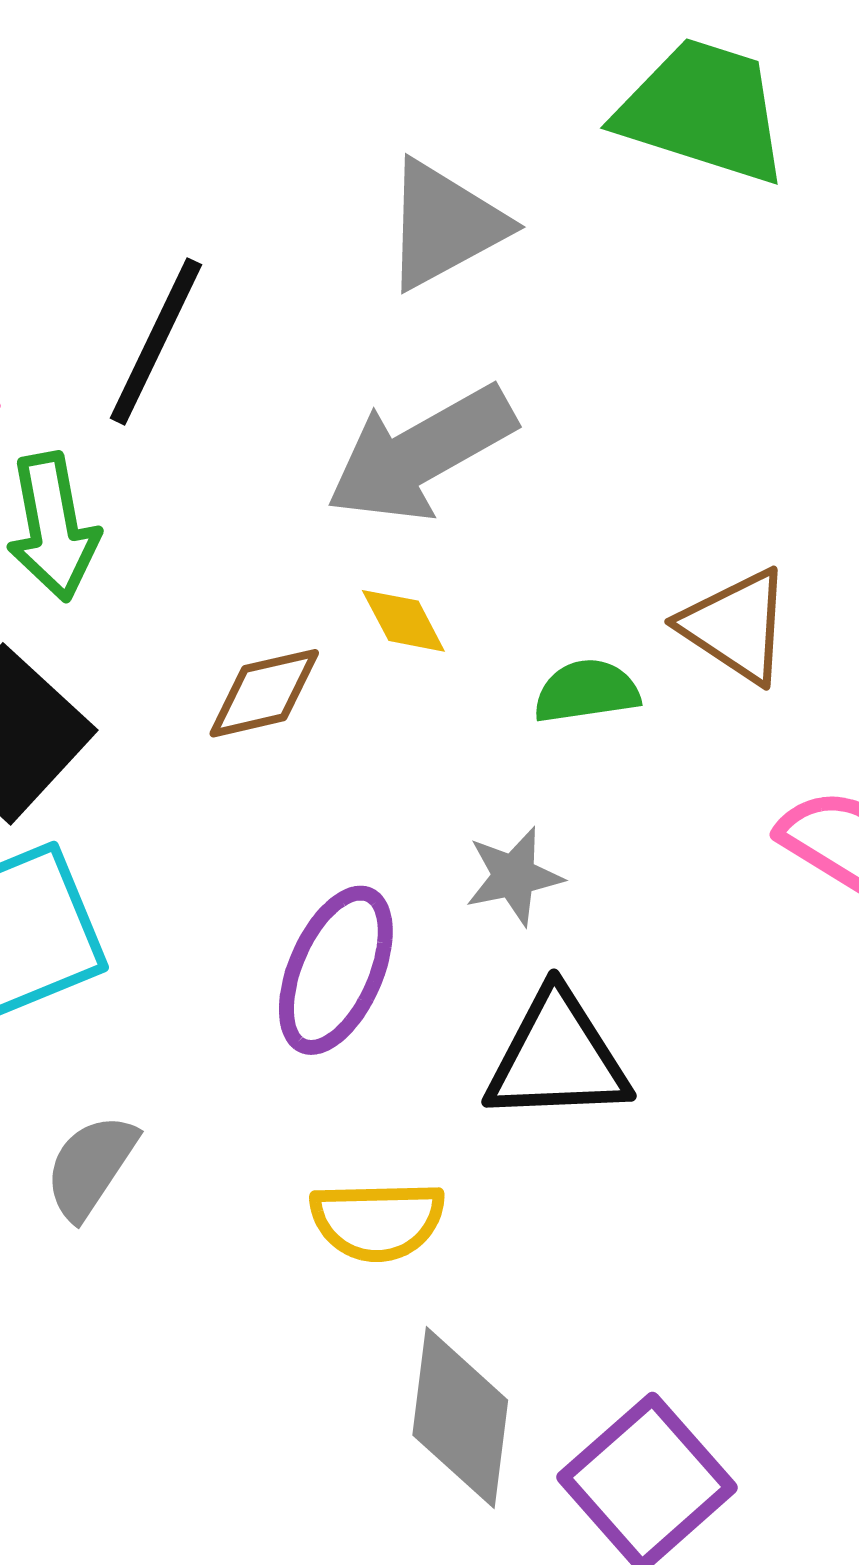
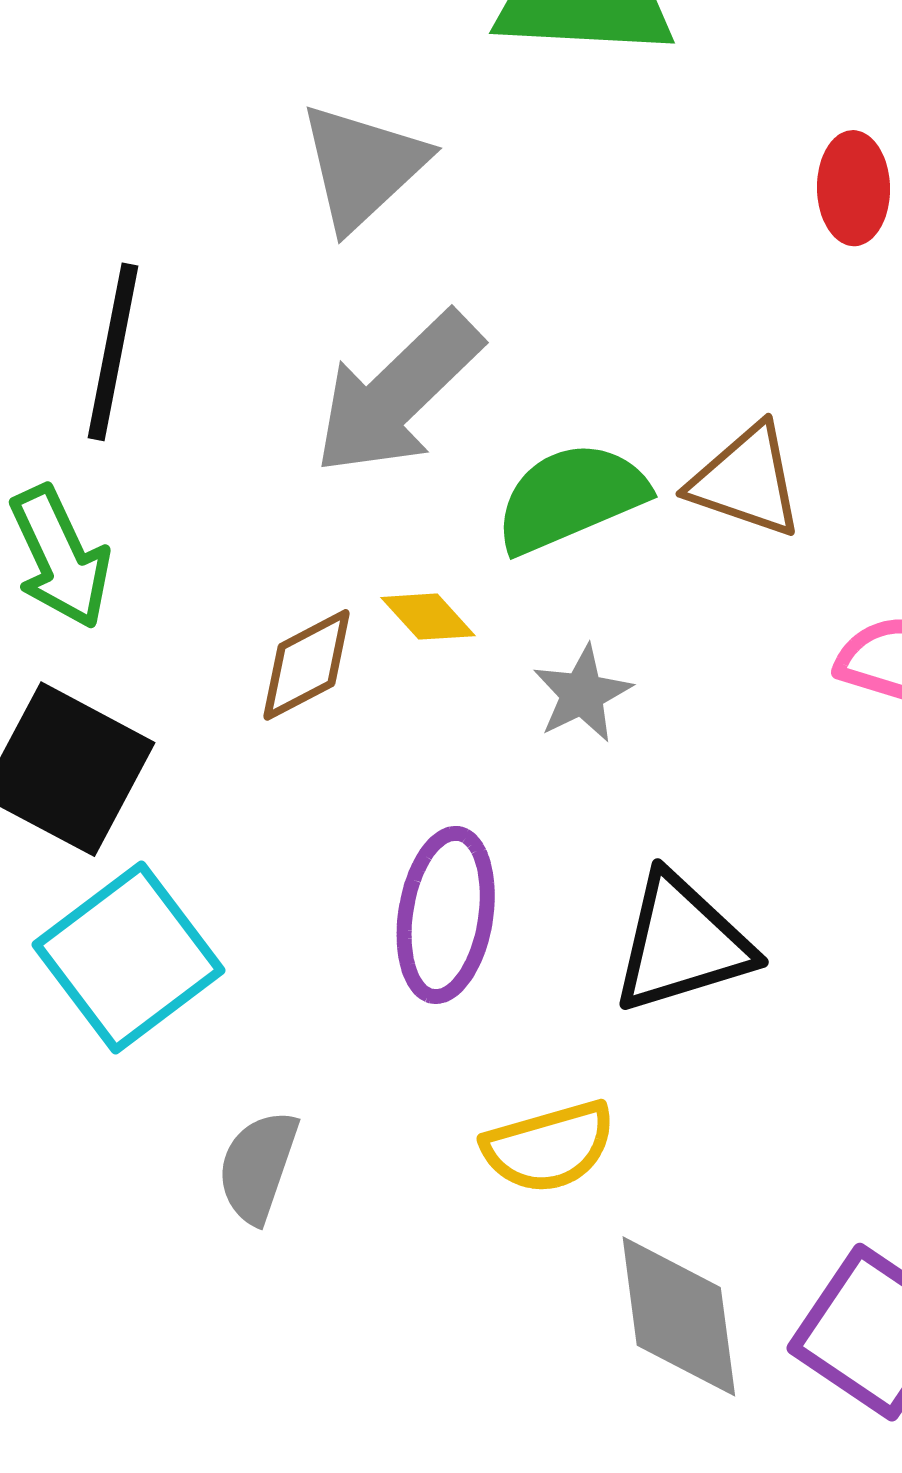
yellow diamond: (403, 621) -> (428, 617), moved
green semicircle: (587, 691) -> (571, 498), moved, size x1.5
gray star: (514, 876) -> (582, 694), moved

